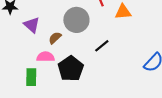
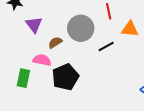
black line: (102, 46) -> (106, 47), moved

